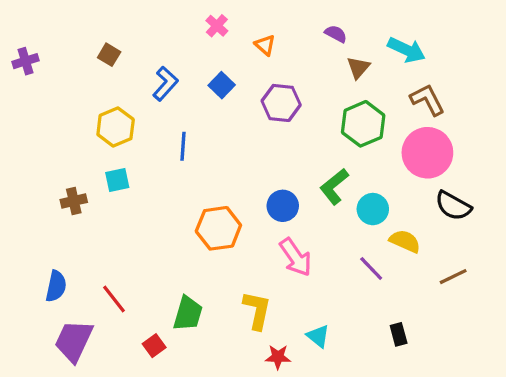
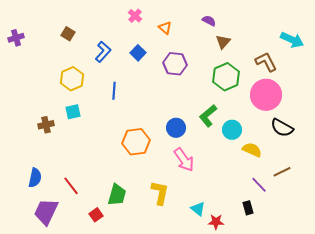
cyan arrow: (407, 50) -> (292, 40), moved
purple line: (371, 269) -> (259, 185), moved
red star: (278, 357) -> (216, 222), moved

